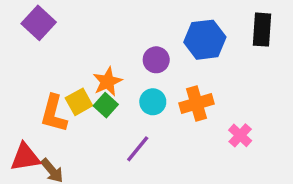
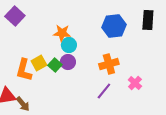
purple circle: (156, 60) -> (68, 62), moved
orange star: (107, 82) -> (62, 33), moved, turned 30
cyan circle: (153, 102) -> (69, 45), moved
purple line: (138, 149) -> (104, 91), moved

